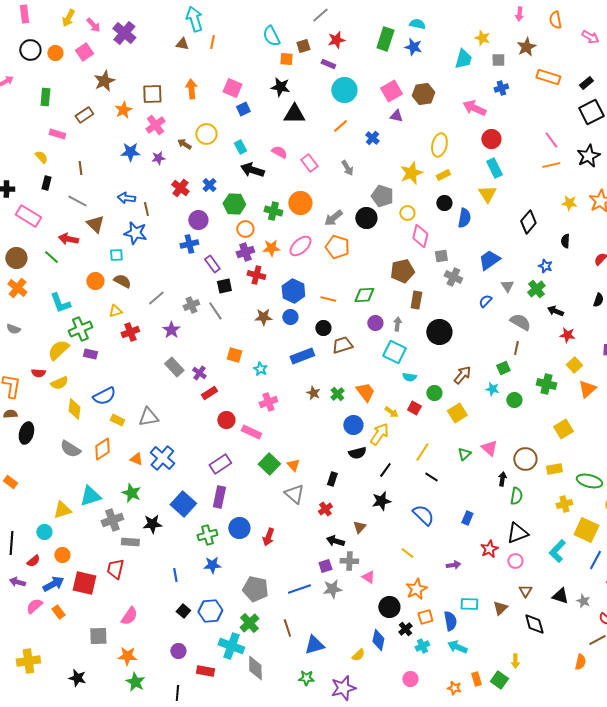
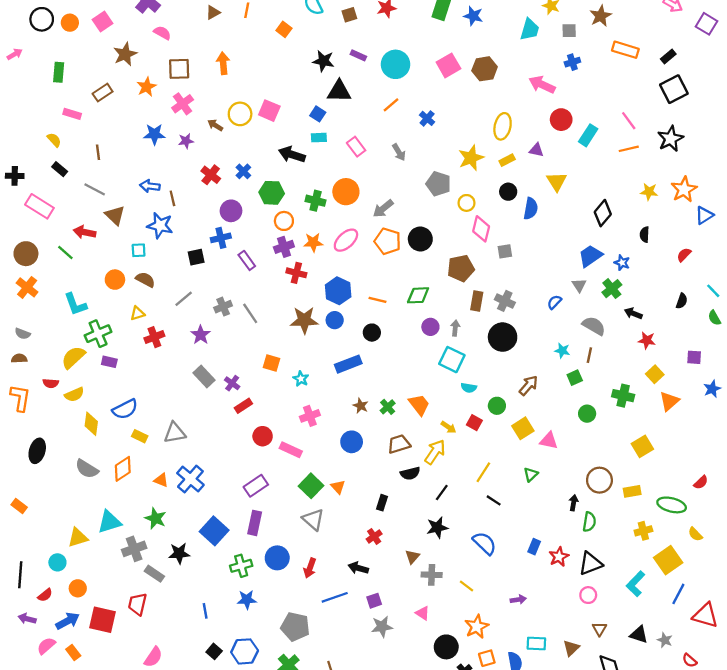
brown triangle: (182, 44) -> (213, 13), turned -40
orange square: (286, 59) -> (284, 29), moved, turned 32
purple rectangle: (328, 64) -> (358, 55), moved
pink square: (232, 88) -> (269, 111), moved
blue square: (243, 109) -> (318, 114), moved, turned -32
purple triangle: (396, 116) -> (536, 150), moved
cyan rectangle: (240, 147) -> (319, 138), moved, turned -64
pink semicircle: (279, 152) -> (162, 33), moved
cyan rectangle: (494, 168) -> (588, 135), moved, turned 60
black rectangle: (46, 183) -> (60, 169), turned -64
black circle: (366, 218) -> (420, 239), moved
blue trapezoid: (489, 260) -> (590, 256), moved
gray cross: (453, 277) -> (505, 301), moved
black square: (224, 286) -> (196, 257), moved
brown star: (263, 317) -> (304, 320), size x1.4
brown trapezoid: (342, 345) -> (399, 444), moved
cyan star: (492, 389) -> (562, 351), moved
brown semicircle: (10, 414) -> (19, 358), moved
blue circle: (353, 425) -> (352, 442), moved
pink triangle: (489, 448) -> (549, 441), moved, turned -30
gray triangle: (294, 494) -> (313, 520), moved
yellow square: (586, 530) -> (668, 560), turned 30
black arrow: (335, 541) -> (358, 568), moved
gray rectangle: (130, 542) -> (154, 574), turned 30
red star: (489, 549) -> (559, 557), moved
gray cross: (349, 561) -> (432, 575), moved
blue line: (299, 589) -> (335, 597), moved

